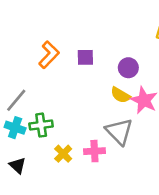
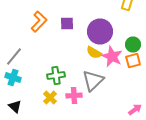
purple circle: (128, 68) -> (100, 32), size x1.6
green cross: (41, 125) -> (56, 76), moved
gray triangle: (119, 132) -> (93, 80), turned 30

